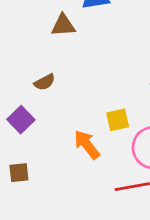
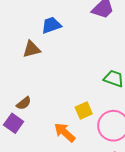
brown semicircle: (45, 82) -> (24, 103), moved

